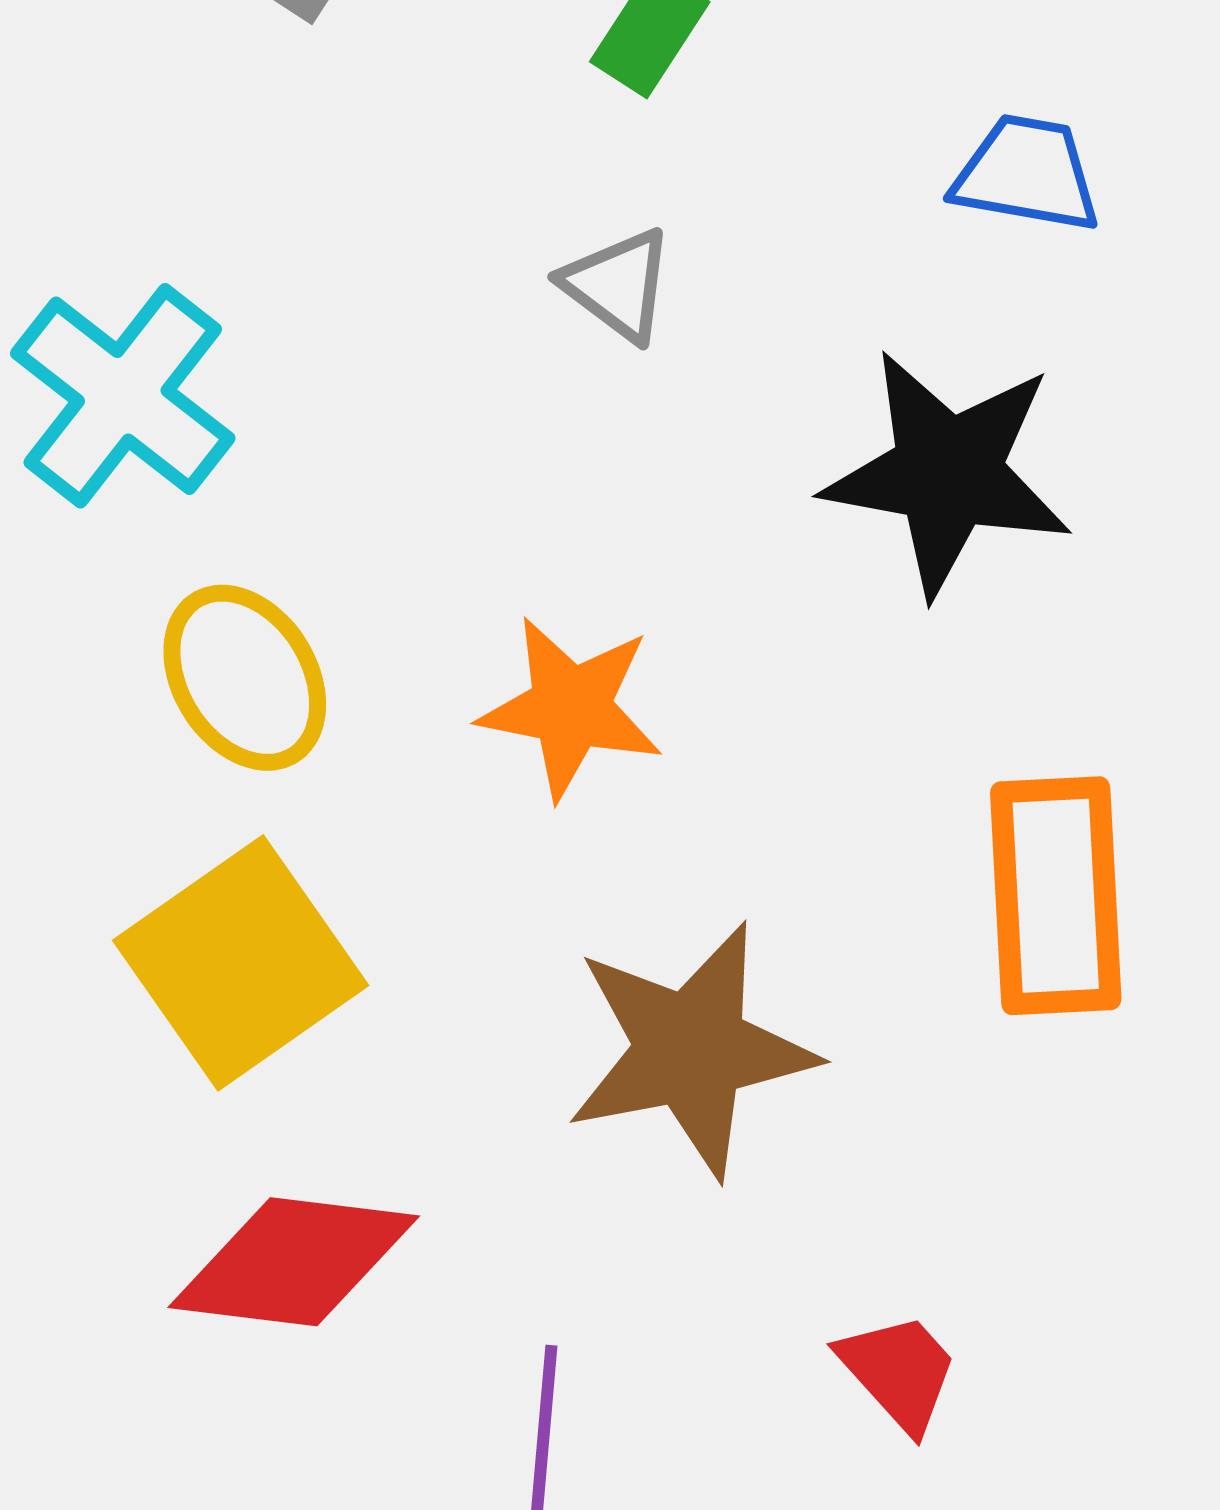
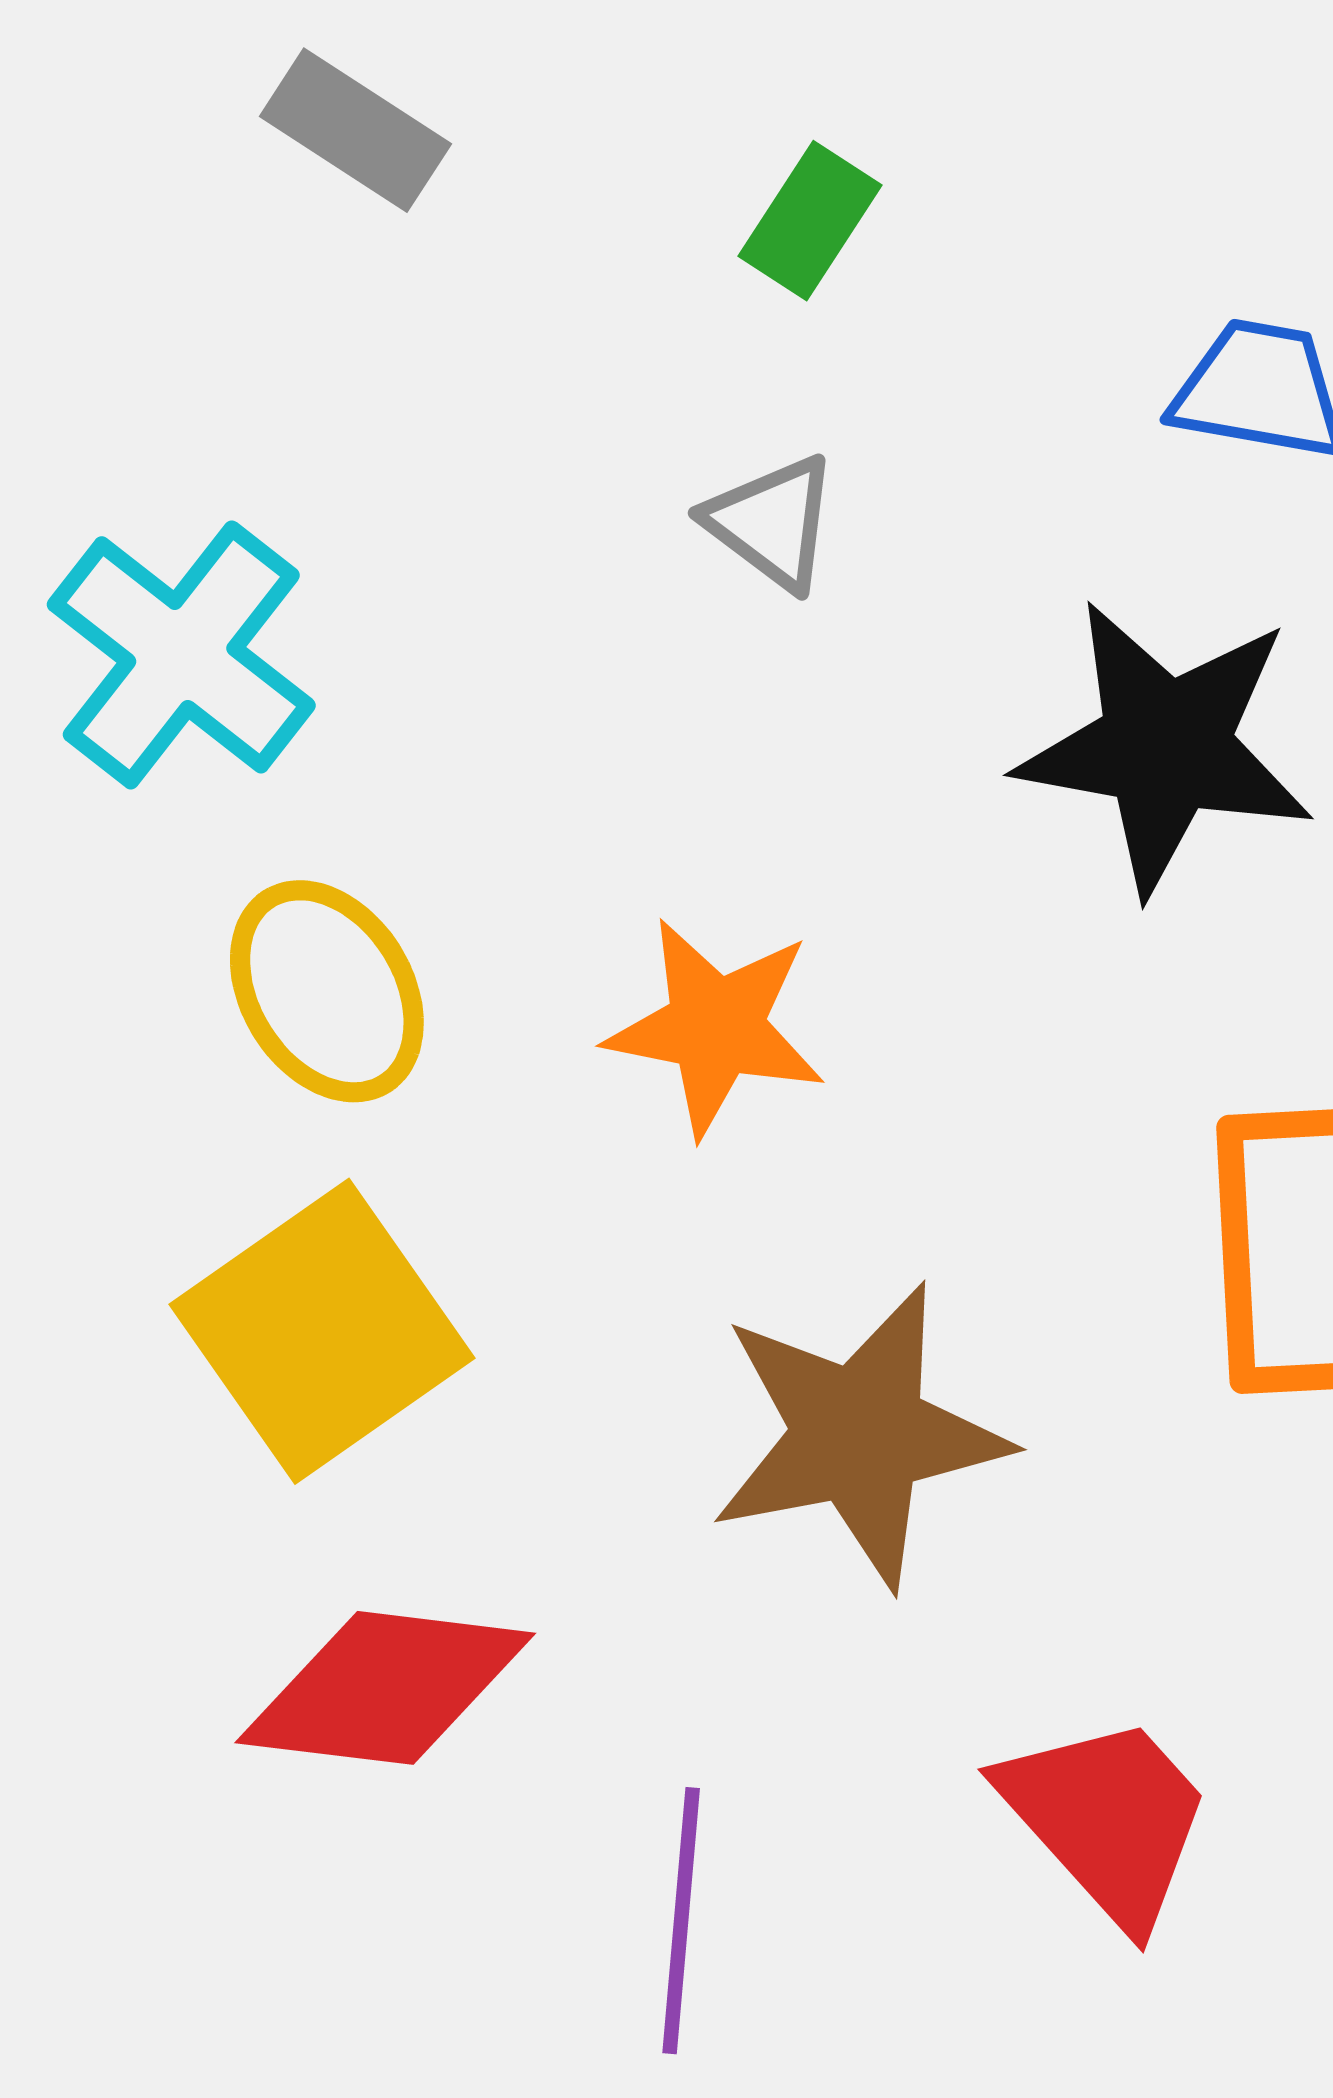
red trapezoid: (899, 1372) -> (1107, 1819), size x1.5

